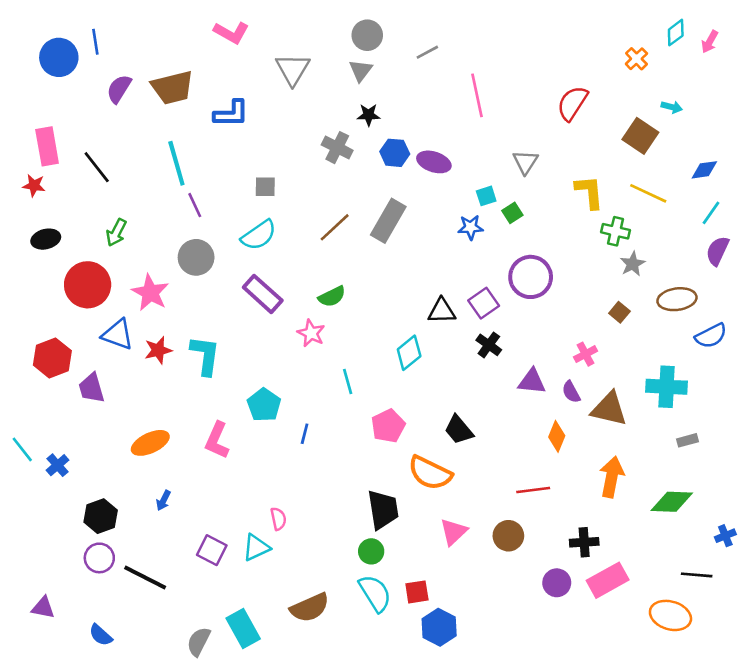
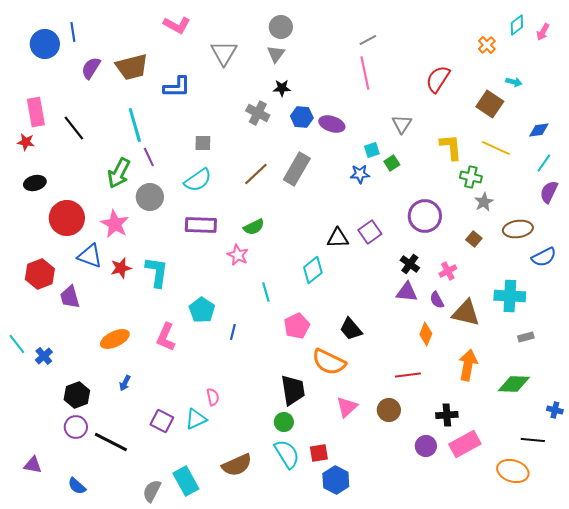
gray line: (427, 52) -> (368, 40), moved
green arrow: (116, 233) -> (119, 173), moved, size x1.4
purple circle: (531, 277) -> (425, 216), moved
purple rectangle: (263, 294) -> (201, 225), turned -40
black cross: (489, 345) -> (410, 264), moved
blue cross: (725, 536) -> (555, 410), turned 35

